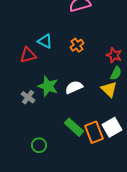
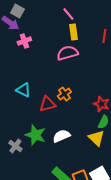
cyan triangle: (45, 41) -> (23, 90), moved
red triangle: (28, 55) -> (47, 104), moved

